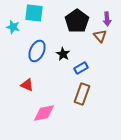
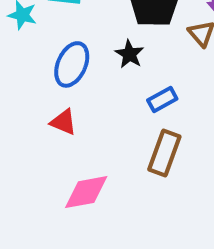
black star: (63, 54) -> (129, 54), moved
red triangle: (27, 85) -> (63, 122), moved

